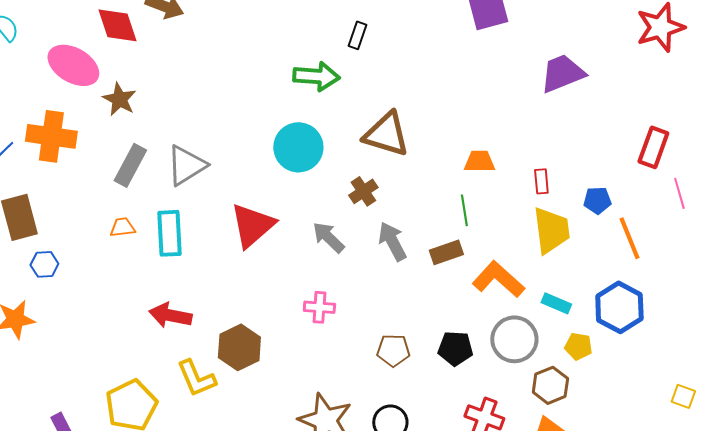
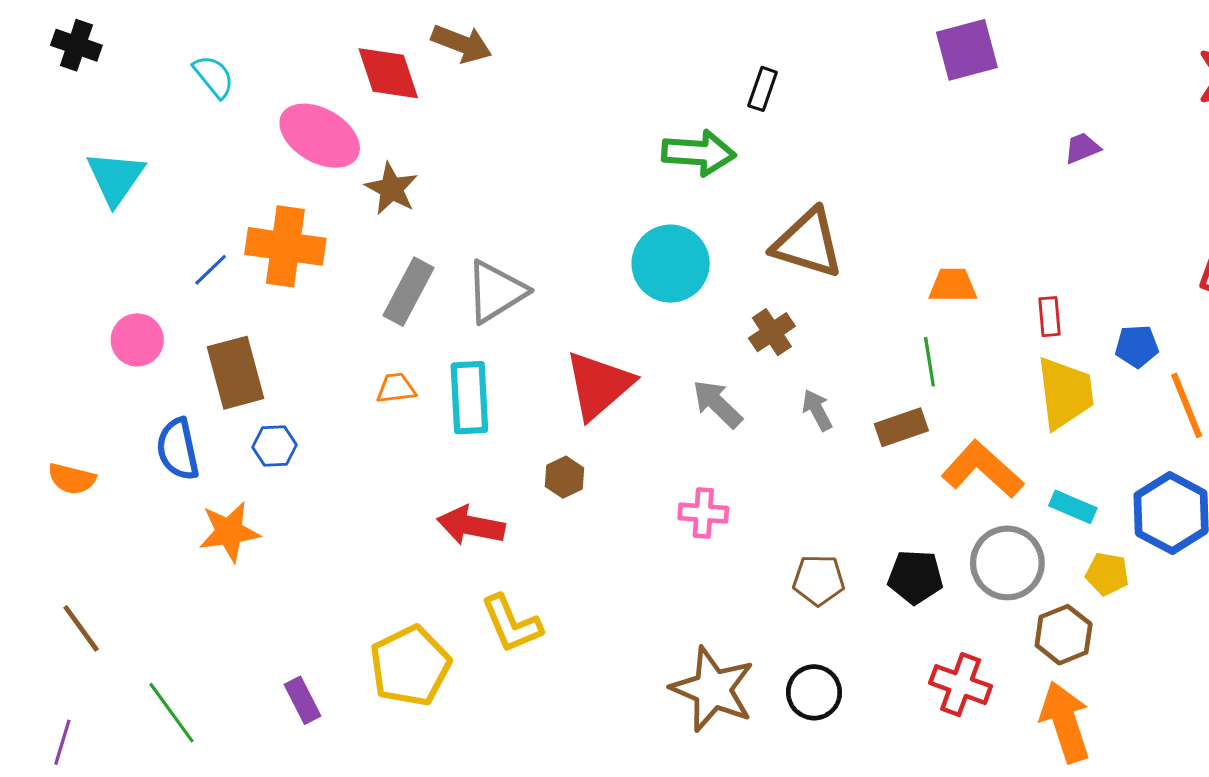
purple trapezoid: (562, 73) -> (1082, 148), size x0.5
gray arrow: (392, 241) -> (817, 410), size x0.7
brown hexagon: (239, 347) -> (565, 477), moved, size x0.6

